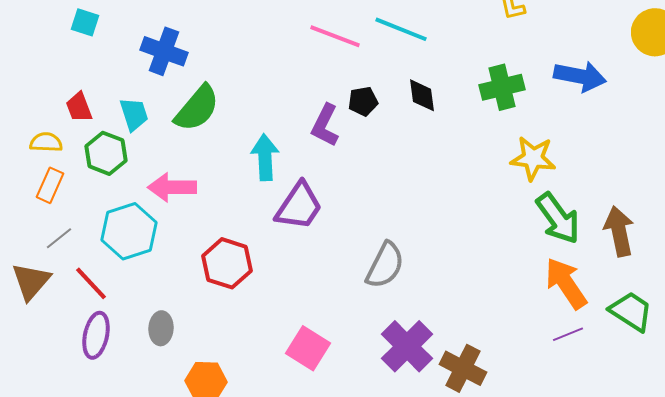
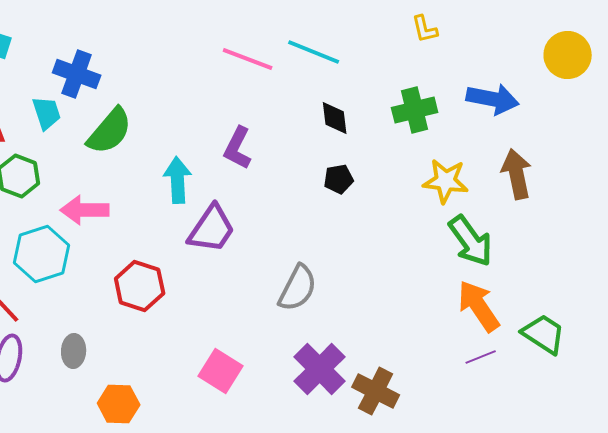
black pentagon: (363, 101) -> (339, 179), moved
cyan trapezoid: (134, 114) -> (47, 113), moved
brown arrow: (619, 231) -> (517, 174), moved

